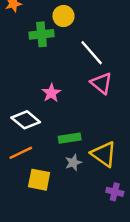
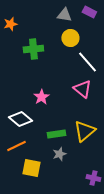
yellow circle: (63, 16) -> (70, 38), moved
white line: (92, 53) -> (87, 62), moved
yellow triangle: (104, 154) -> (84, 131), moved, turned 45

